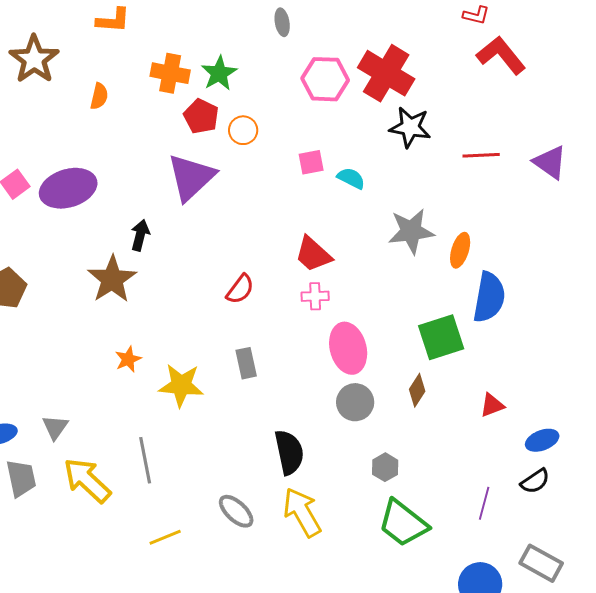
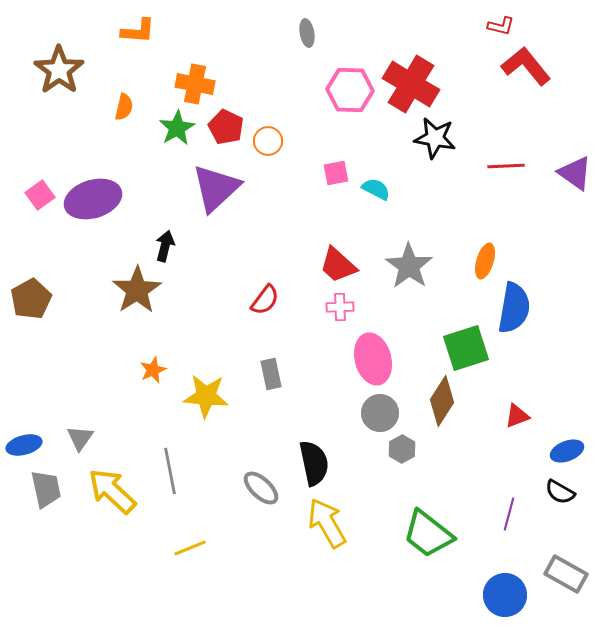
green star: (219, 73) -> (177, 128), moved
gray star: (411, 231) -> (409, 266), moved, turned -30
brown diamond: (417, 390) -> (442, 401), size x1.5
gray hexagon: (385, 467) -> (402, 449), moved
black semicircle: (535, 481) -> (560, 492), turned 64
gray ellipse: (236, 511) -> (261, 488), moved

